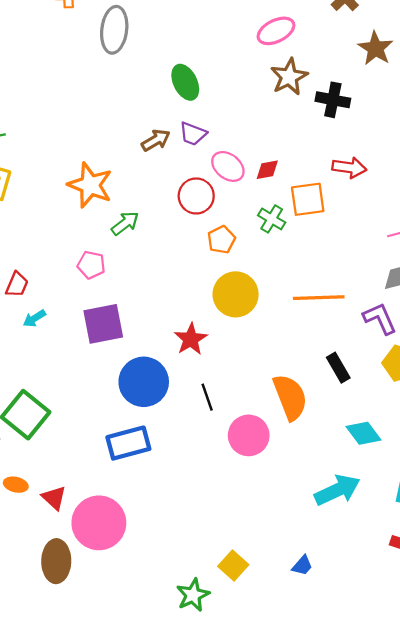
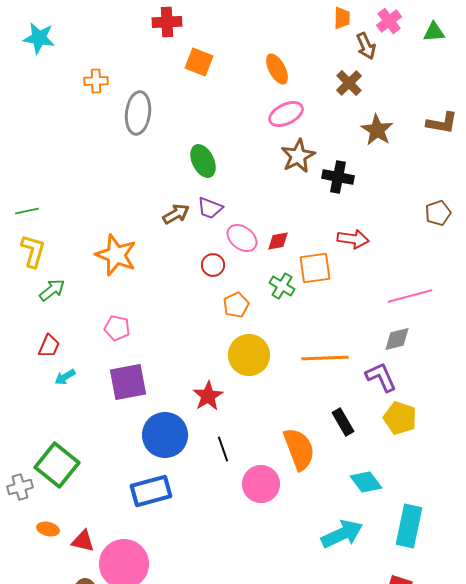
red circle: (196, 196) -> (213, 265), size x0.7
green arrow: (125, 223) -> (52, 290), moved
red triangle: (54, 498) -> (83, 541), turned -30

